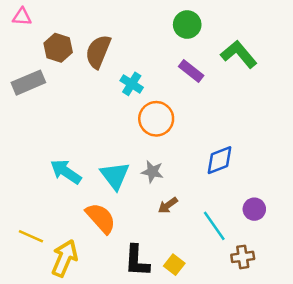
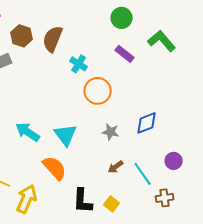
gray star: (152, 172) -> (111, 132), moved
brown arrow: (168, 205) -> (116, 167), moved

